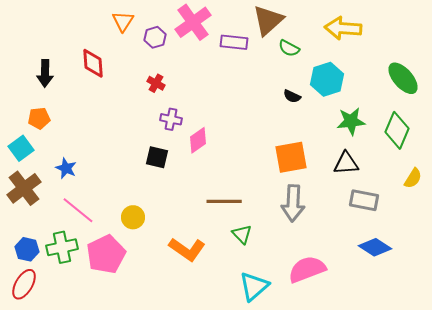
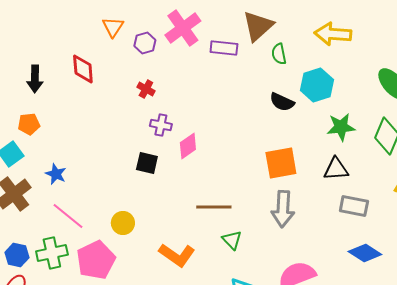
green semicircle: (289, 48) -> (279, 54), turned 50
black semicircle: (292, 96) -> (282, 102), size x1.4

